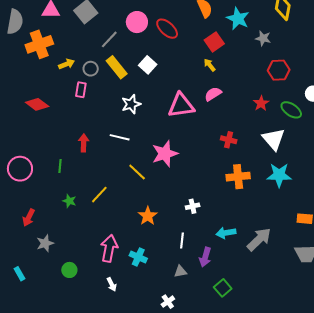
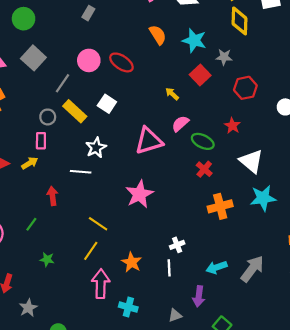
red square: (214, 42) -> (200, 75), moved
yellow arrow: (67, 64) -> (30, 163), moved
green ellipse: (291, 110) -> (203, 141), moved
white line: (120, 137) -> (81, 172), moved
red cross: (229, 140) -> (204, 169), turned 35
green line: (60, 166) -> (31, 224), turned 40
yellow line: (137, 172) -> (98, 224), moved
yellow line: (99, 195) -> (91, 251), moved
white line: (182, 240) -> (169, 268), moved
pink arrow: (109, 248) -> (101, 284), moved

